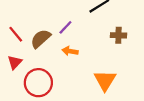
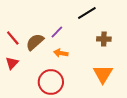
orange triangle: (105, 80) -> (103, 74), moved
red circle: (38, 83) -> (51, 82), moved

